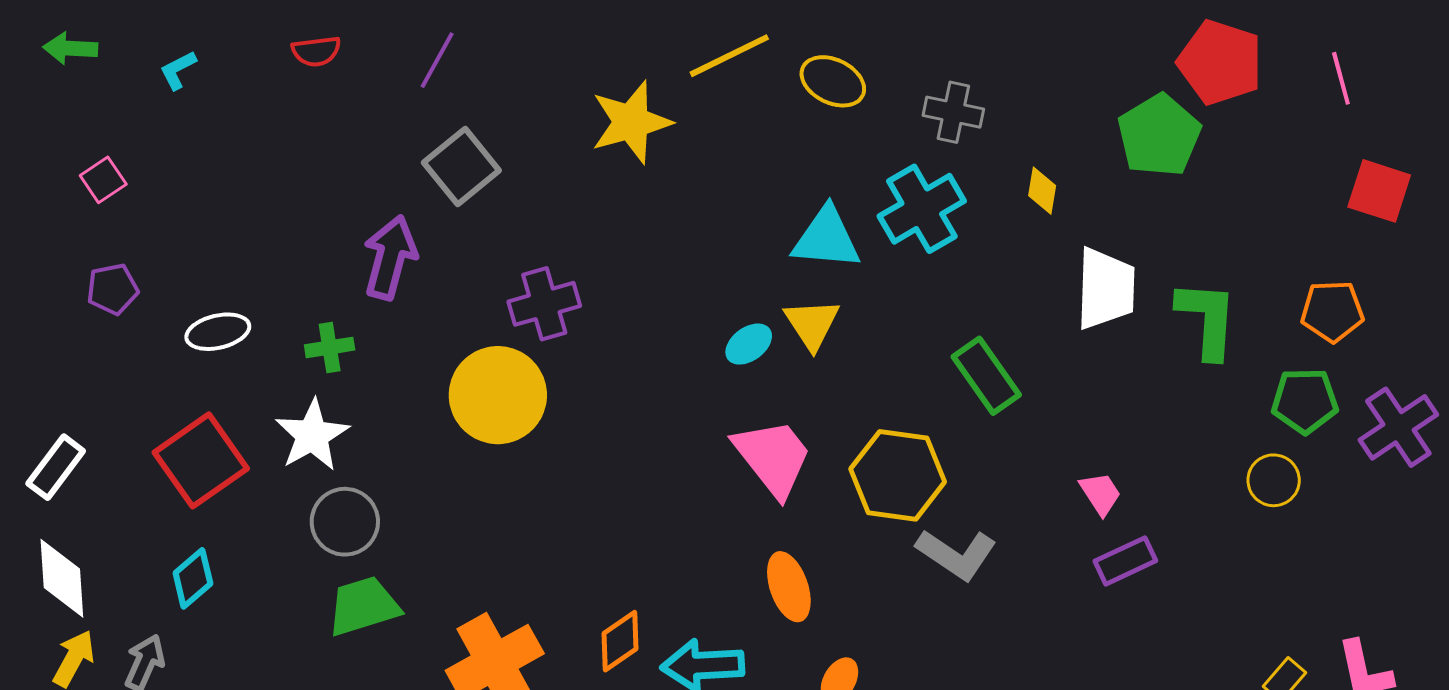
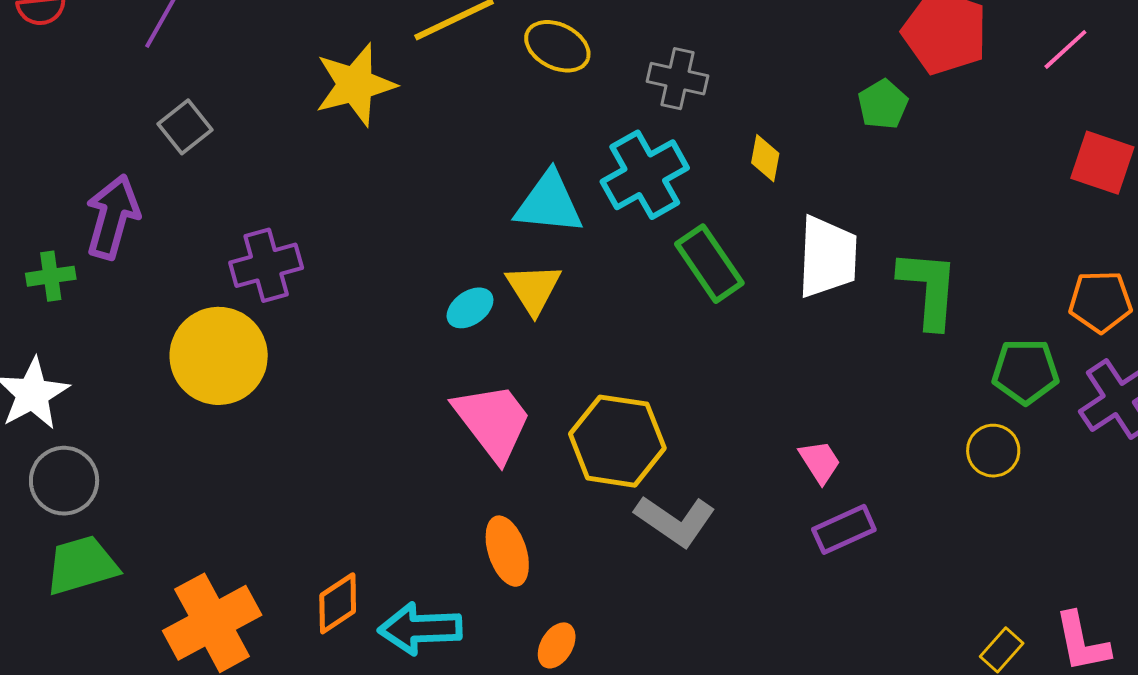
pink line: (1341, 78) -> (1065, 49), turned 62
green pentagon: (1159, 135) -> (883, 104), size x0.6
gray square: (461, 167) -> (185, 127), size x0.7
orange pentagon: (1332, 311) -> (1100, 302), moved
green cross: (330, 347) -> (51, 276), moved
green rectangle: (986, 376) -> (709, 264), moved

